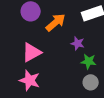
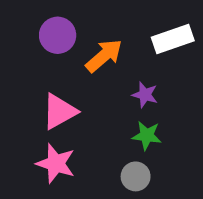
green star: (89, 61) -> (147, 136), moved
gray circle: (91, 82) -> (136, 176), moved

